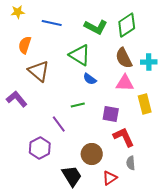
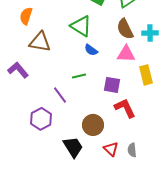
brown triangle: (39, 71) -> (40, 42), turned -30
gray semicircle: (131, 163) -> (132, 150), moved
red triangle: (110, 178) -> (111, 149), turned -42

